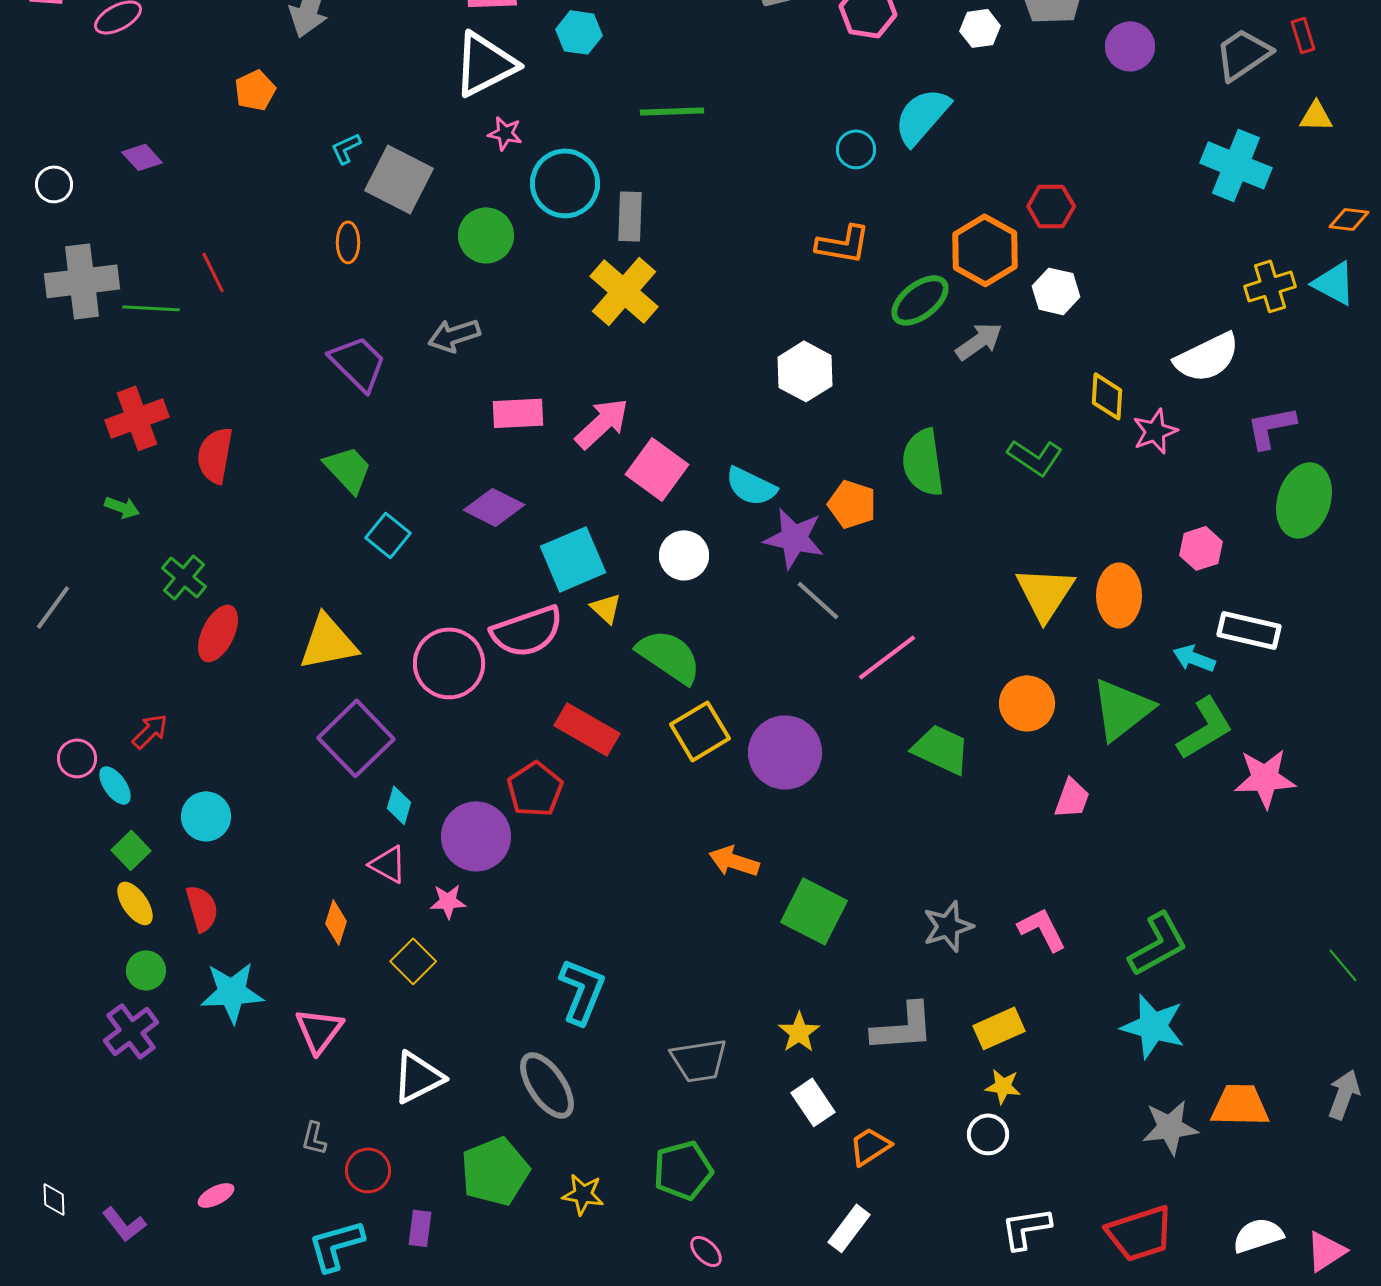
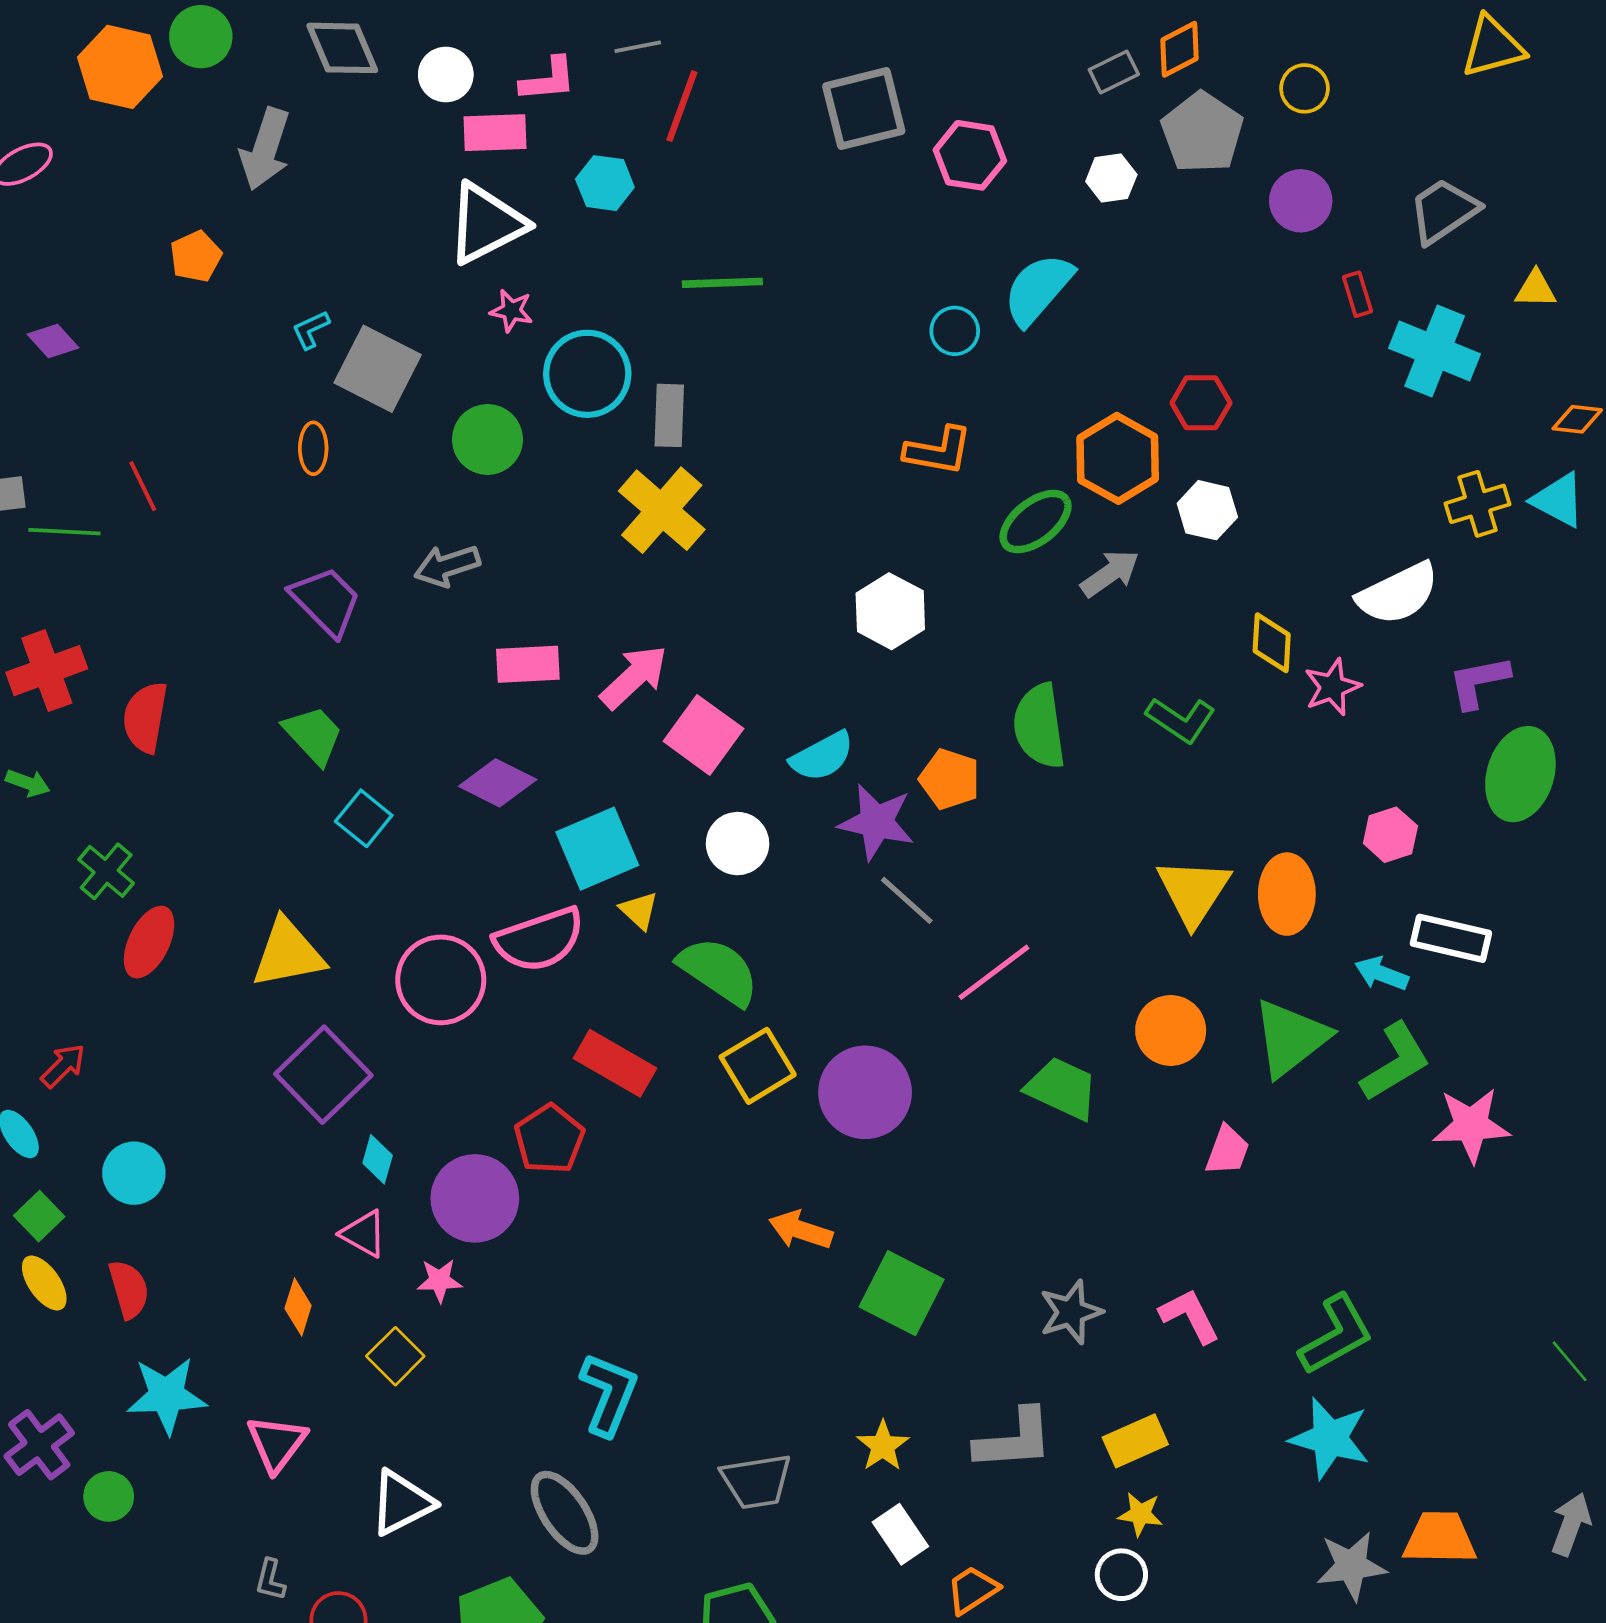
red rectangle: (1303, 35) -> (1358, 294), moved
cyan semicircle: (751, 486) -> (822, 756), turned -54
green circle: (146, 970) -> (109, 1496), moved

